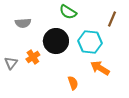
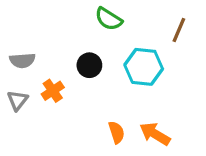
gray semicircle: (23, 23) -> (22, 60), moved
black circle: (56, 41) -> (89, 65), size x0.6
orange arrow: (100, 68) -> (155, 134), moved

